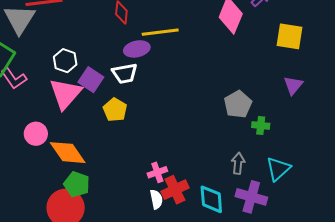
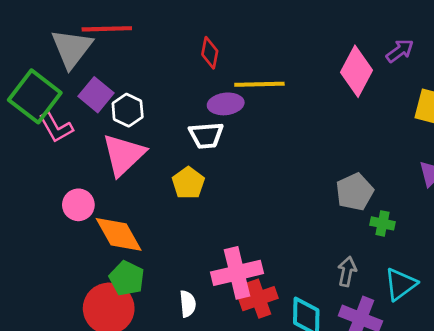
purple square: (91, 80) -> (96, 95), moved
pink cross: (157, 172) -> (237, 273), size x1.8
white semicircle: (156, 199) -> (188, 304), moved

